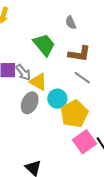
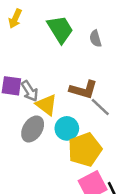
green trapezoid: (44, 45) -> (60, 29), moved
brown L-shape: (79, 54) -> (83, 90), moved

